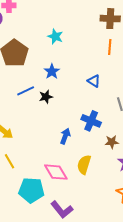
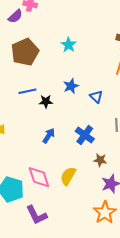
blue star: (52, 71) -> (71, 86), moved
blue arrow: (65, 136) -> (49, 136), moved

